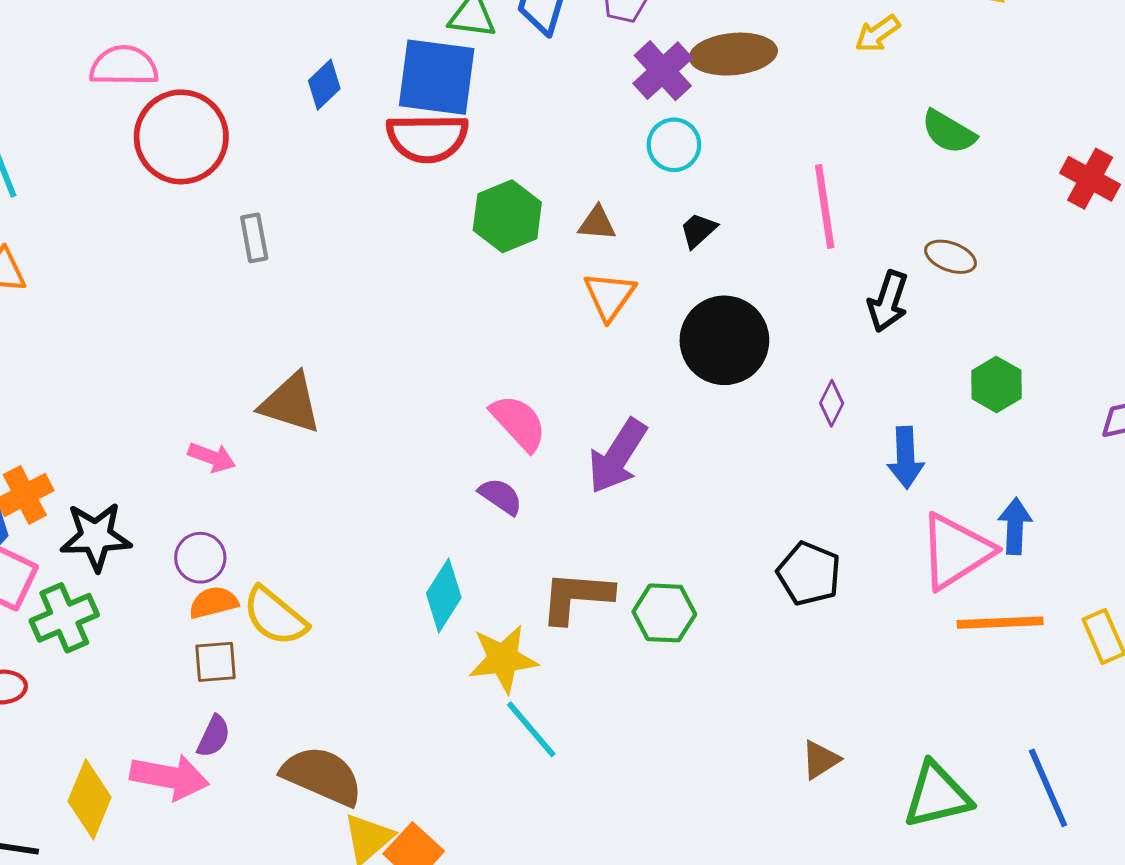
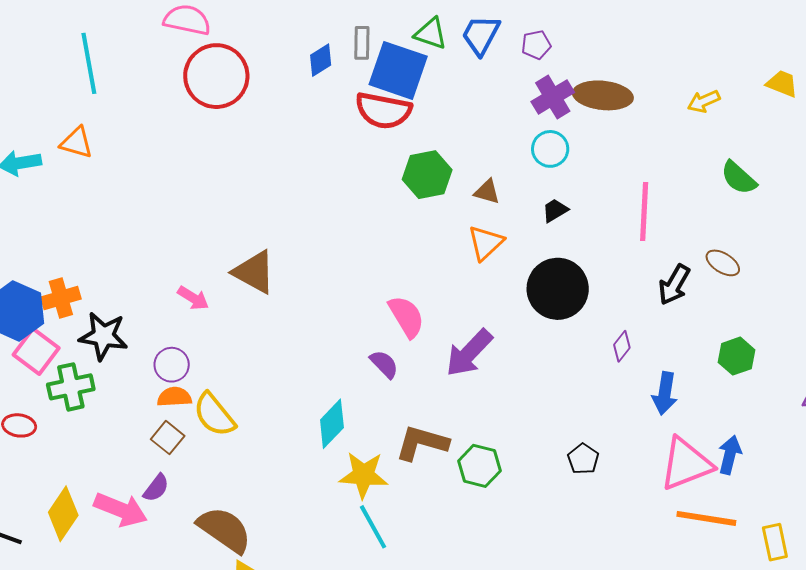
gray rectangle: (254, 238) -> (362, 43), moved
black pentagon: (809, 574) -> (583, 459), size x0.7
brown square: (215, 662) -> (168, 438), turned 32

